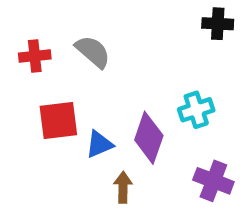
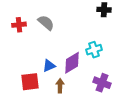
red square: (58, 121) -> (30, 82), moved
purple diamond: (149, 138) -> (72, 63), turned 40

